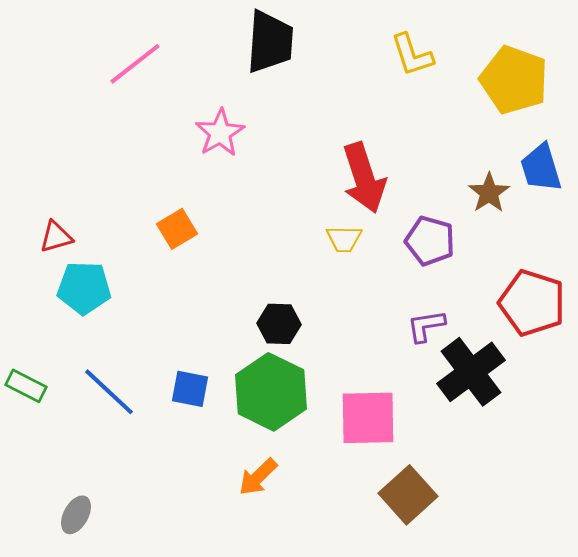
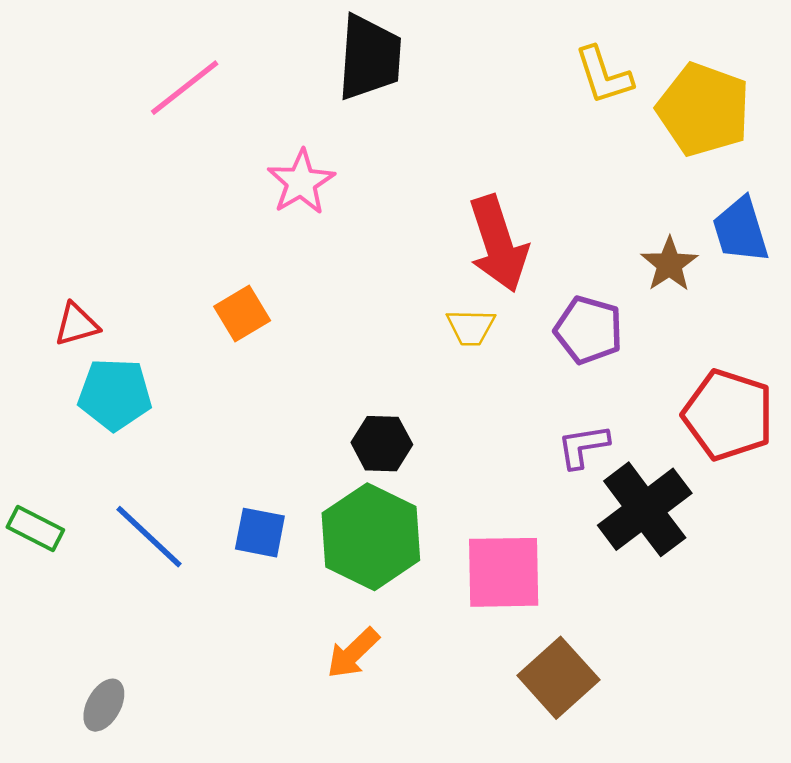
yellow L-shape: (412, 55) -> (604, 75), moved

